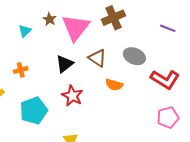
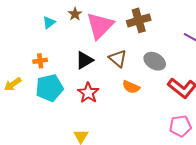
cyan pentagon: (34, 111) -> (50, 88), moved

